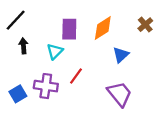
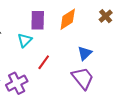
blue triangle: (121, 55) -> (85, 53), moved
purple cross: (46, 86) -> (17, 83), moved, turned -35

